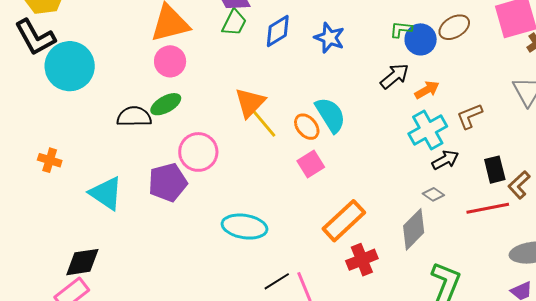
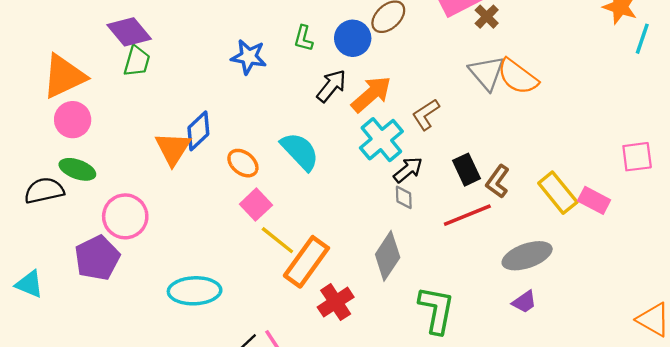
green L-shape: (401, 29) -> (303, 38), moved, turned -70
blue diamond: (278, 31) -> (198, 131), moved
orange arrow: (427, 90) -> (371, 94), size x1.5
green ellipse: (166, 104) -> (77, 169), turned 60
cyan semicircle: (330, 115) -> (300, 151), moved
yellow line: (264, 123) -> (277, 240), moved
cyan triangle: (106, 193) -> (29, 284), size x0.7
gray diamond: (433, 194) -> (404, 197), moved, turned 65

